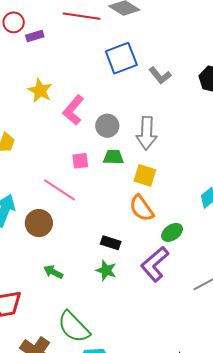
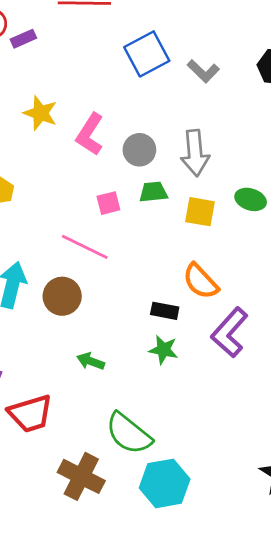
orange semicircle: (142, 208) -> (201, 281), moved
green ellipse: (172, 232) -> (251, 199), moved, turned 60

